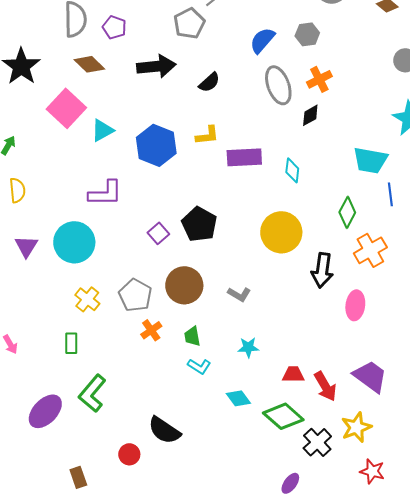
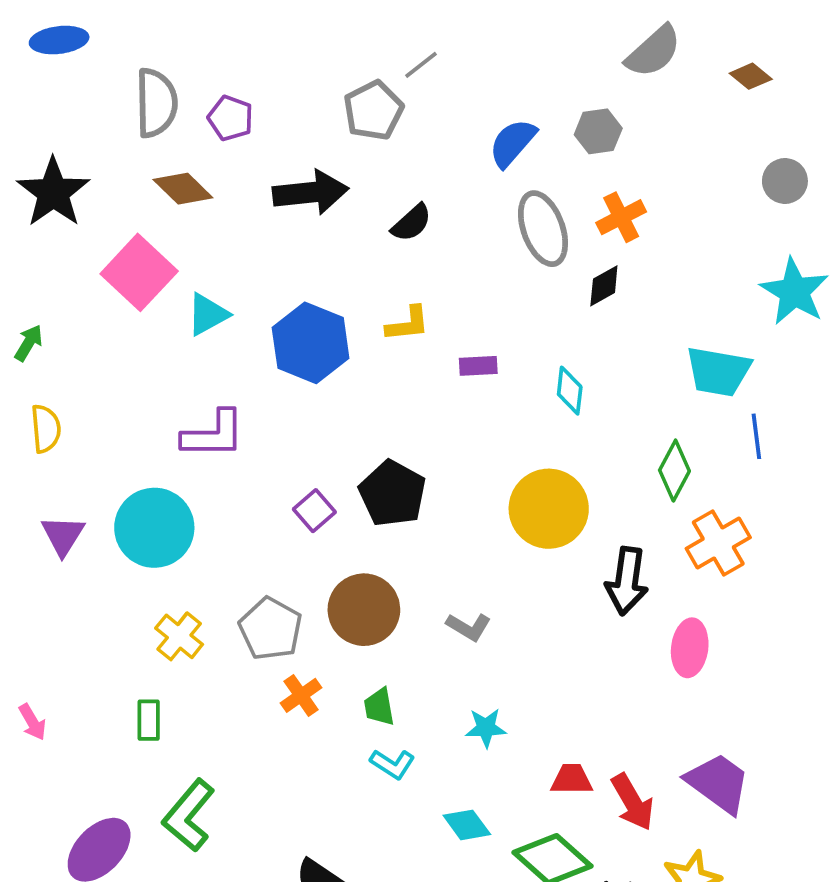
purple rectangle: (244, 157) -> (478, 366), size x0.6

